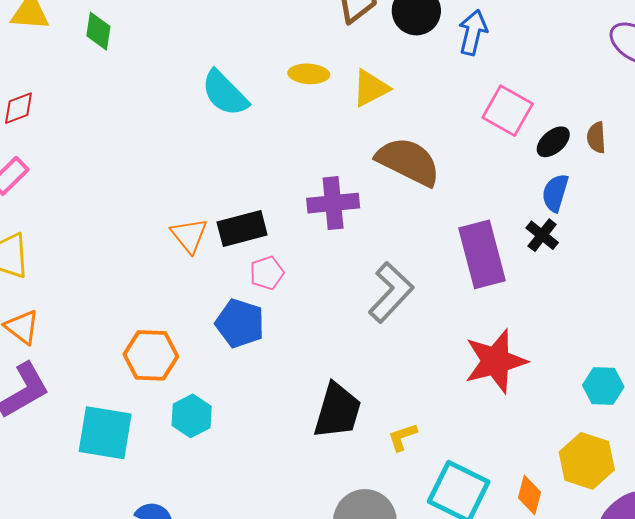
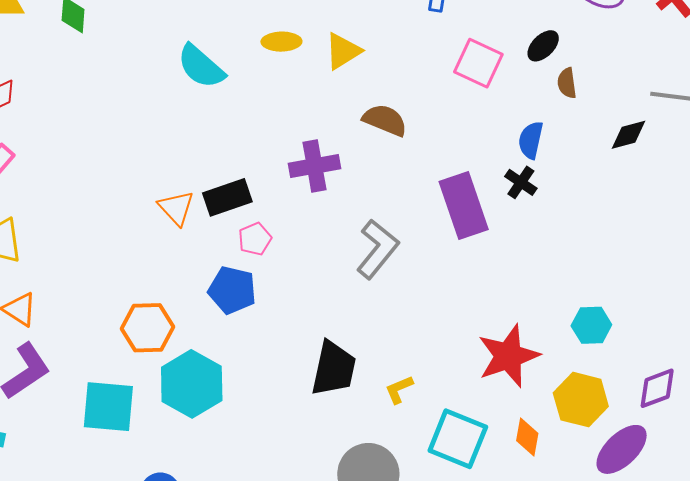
black ellipse: (553, 142) -> (543, 46), moved
brown semicircle: (408, 162) -> (385, 120), size x0.7
red star: (496, 361) -> (508, 356), moved
cyan hexagon: (192, 416) -> (192, 384), size x1.6

